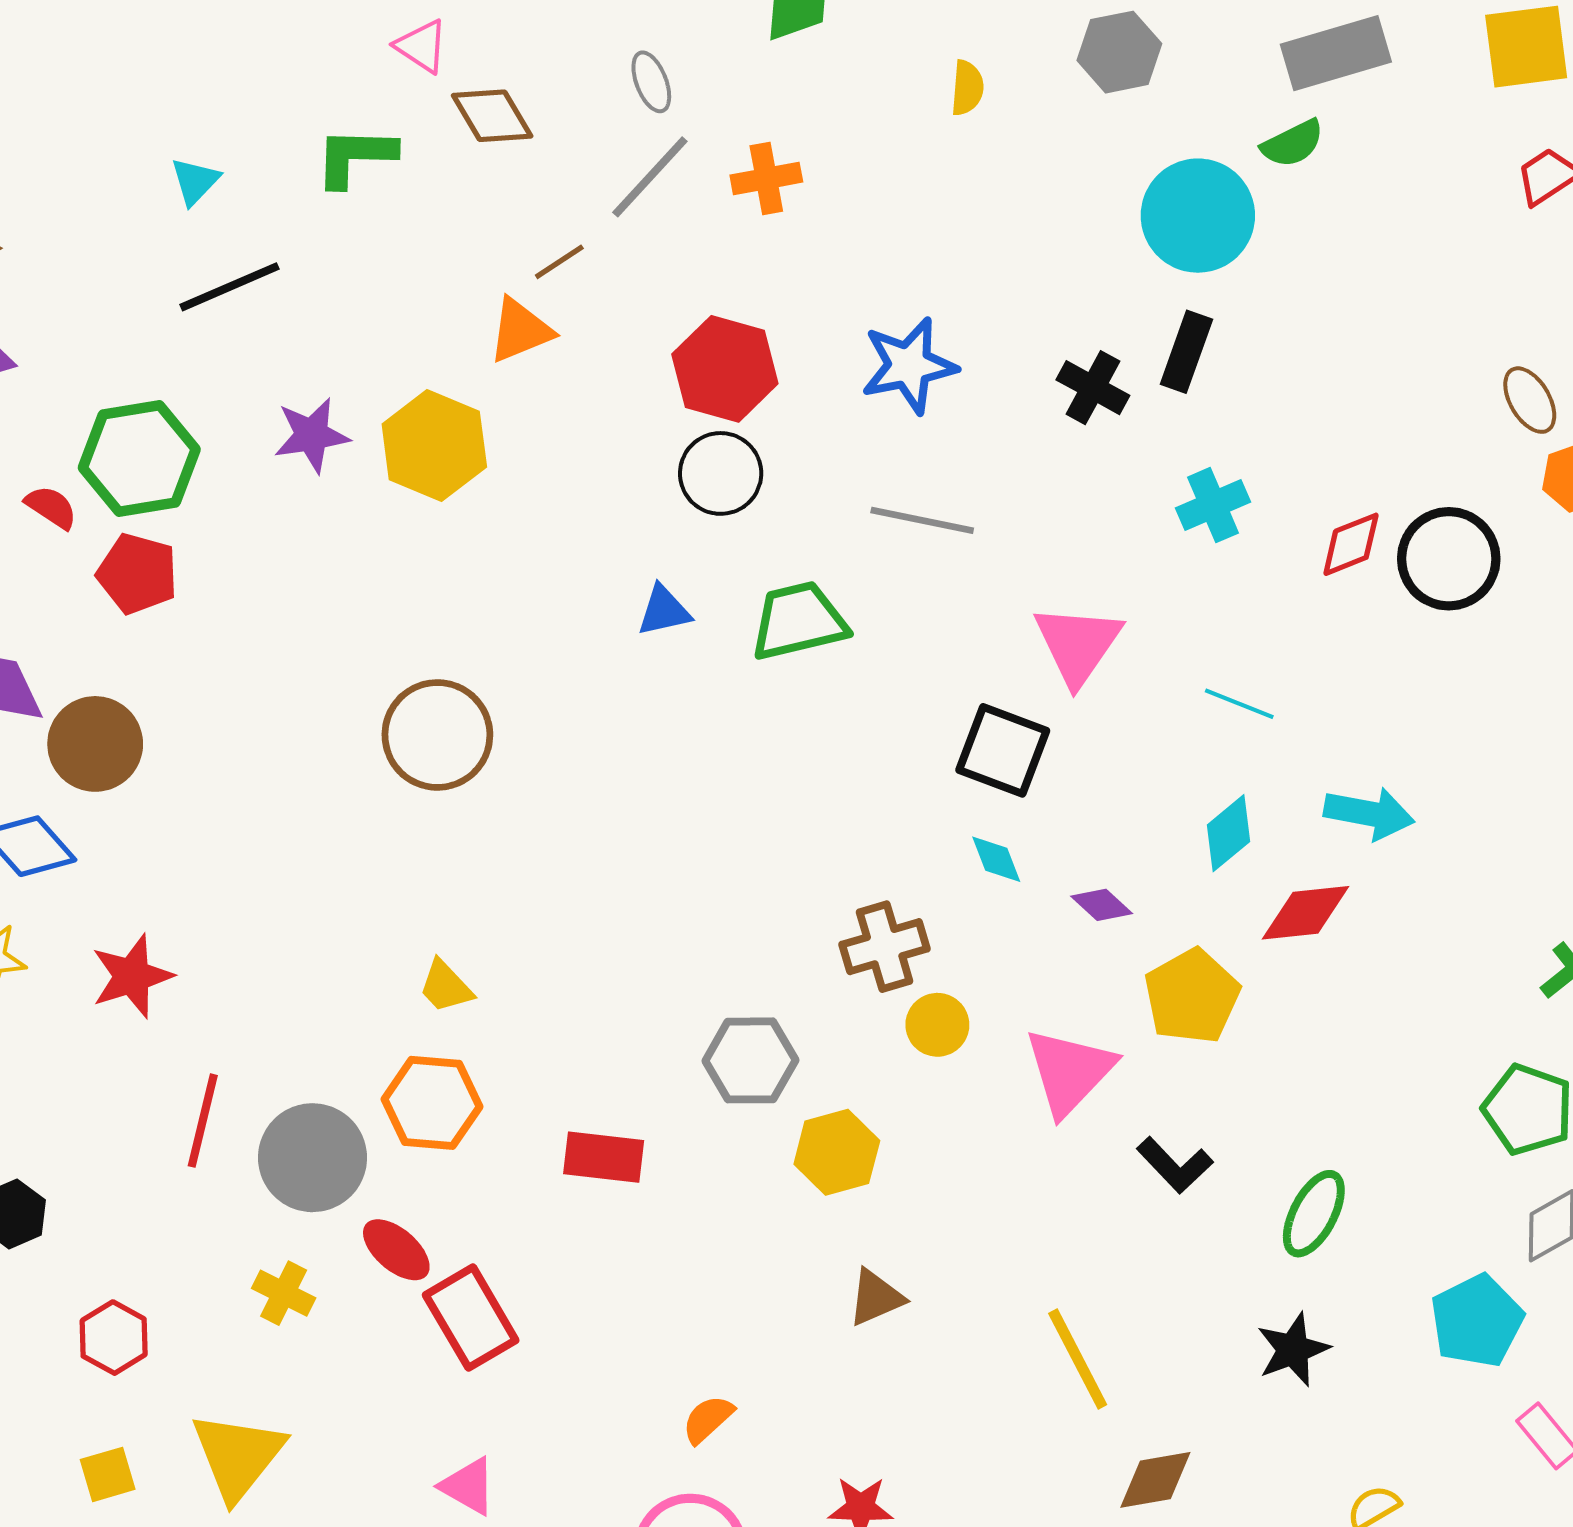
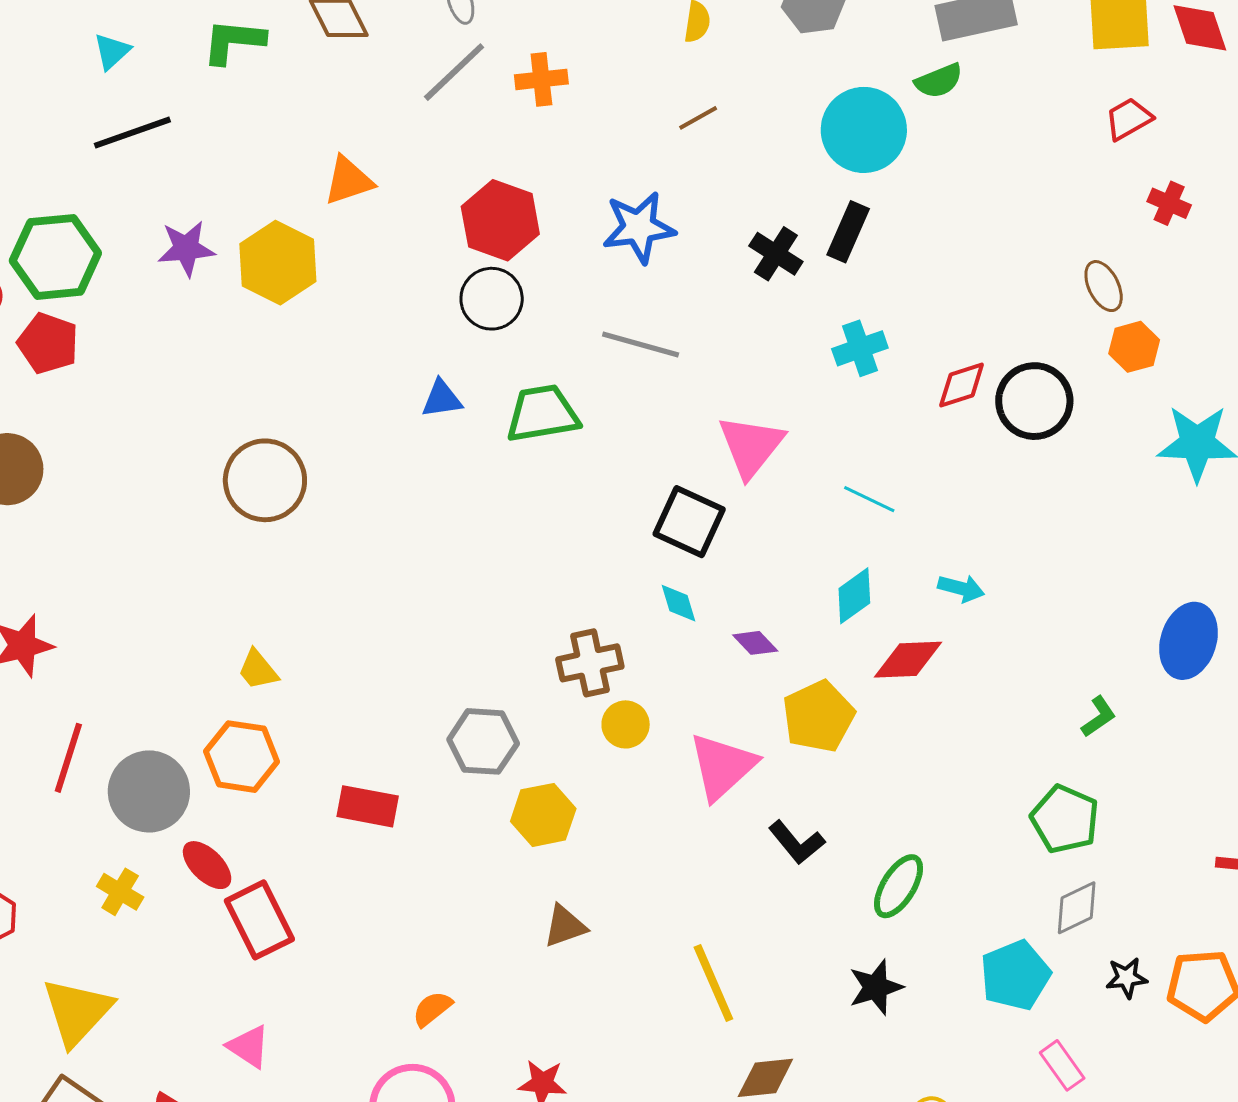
brown line: (559, 262) -> (698, 118), moved
cyan arrow: (1369, 813) -> (961, 588), size x0.7

